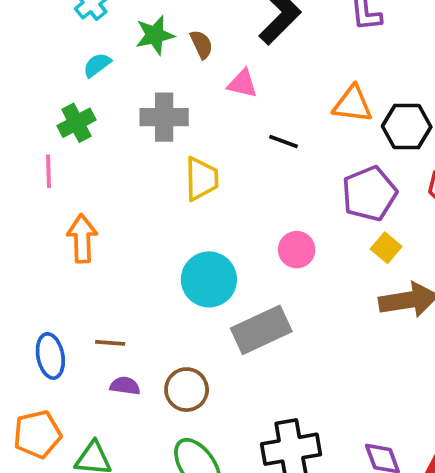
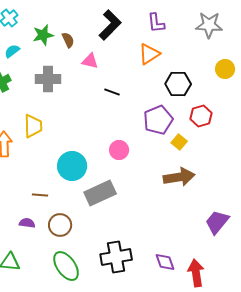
orange triangle: (353, 104) -> (149, 54), moved, turned -40
yellow trapezoid: (201, 179) -> (33, 126), moved
yellow square: (386, 248) -> (179, 142), moved
brown line: (110, 343) -> (40, 195), moved

